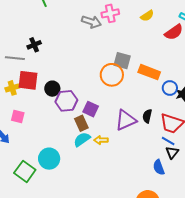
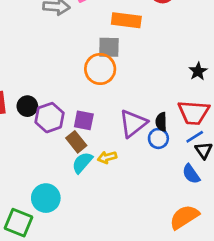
orange rectangle: (149, 72) -> (126, 20), moved
blue circle: (170, 88) -> (158, 138), moved
black semicircle: (147, 116) -> (161, 122), moved
blue line: (168, 141) -> (195, 137), turned -48

